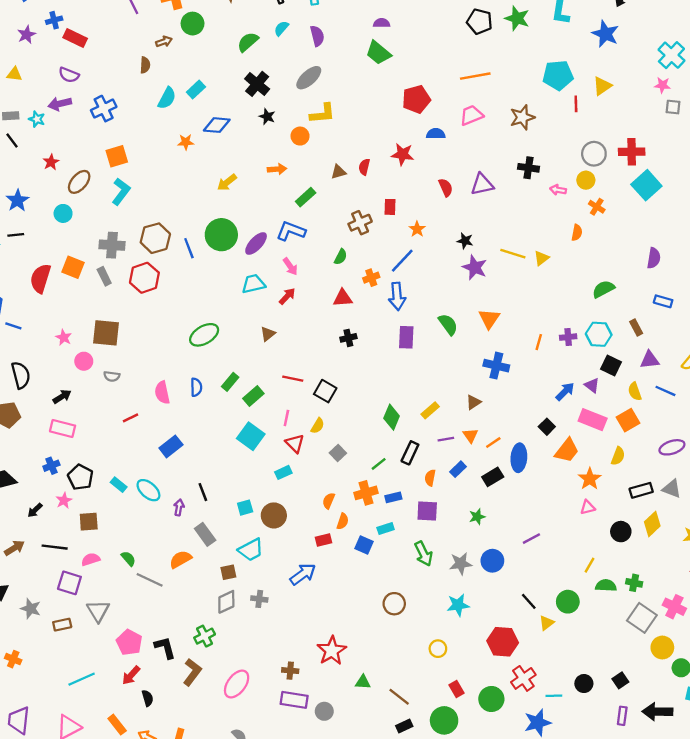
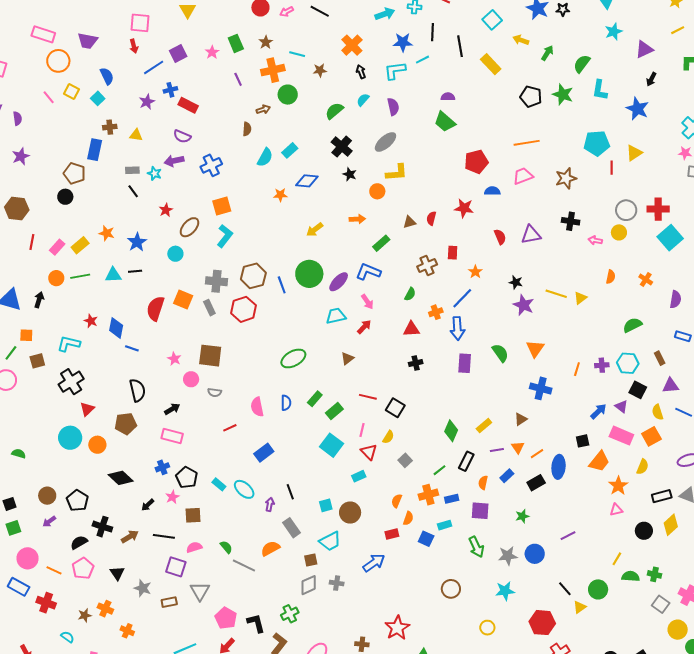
orange cross: (597, 207) -> (646, 280), moved
black square: (547, 427) -> (583, 441), turned 32
gray square: (642, 618) -> (661, 604), size x0.7

